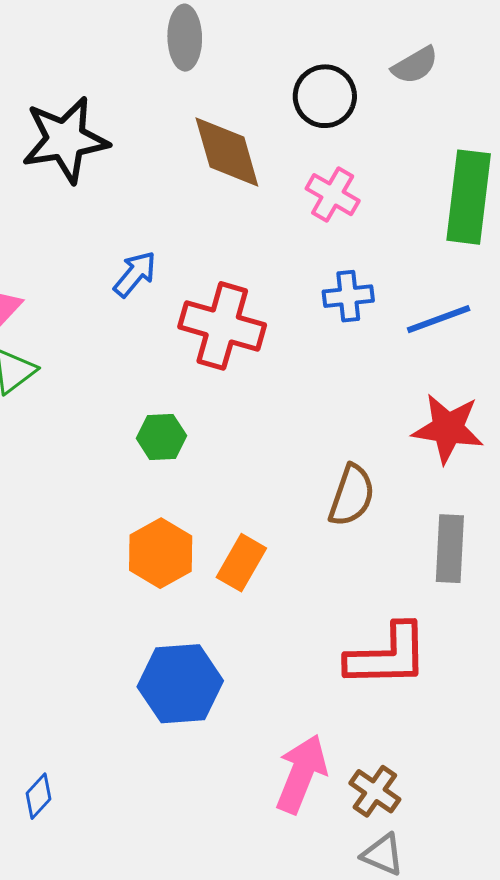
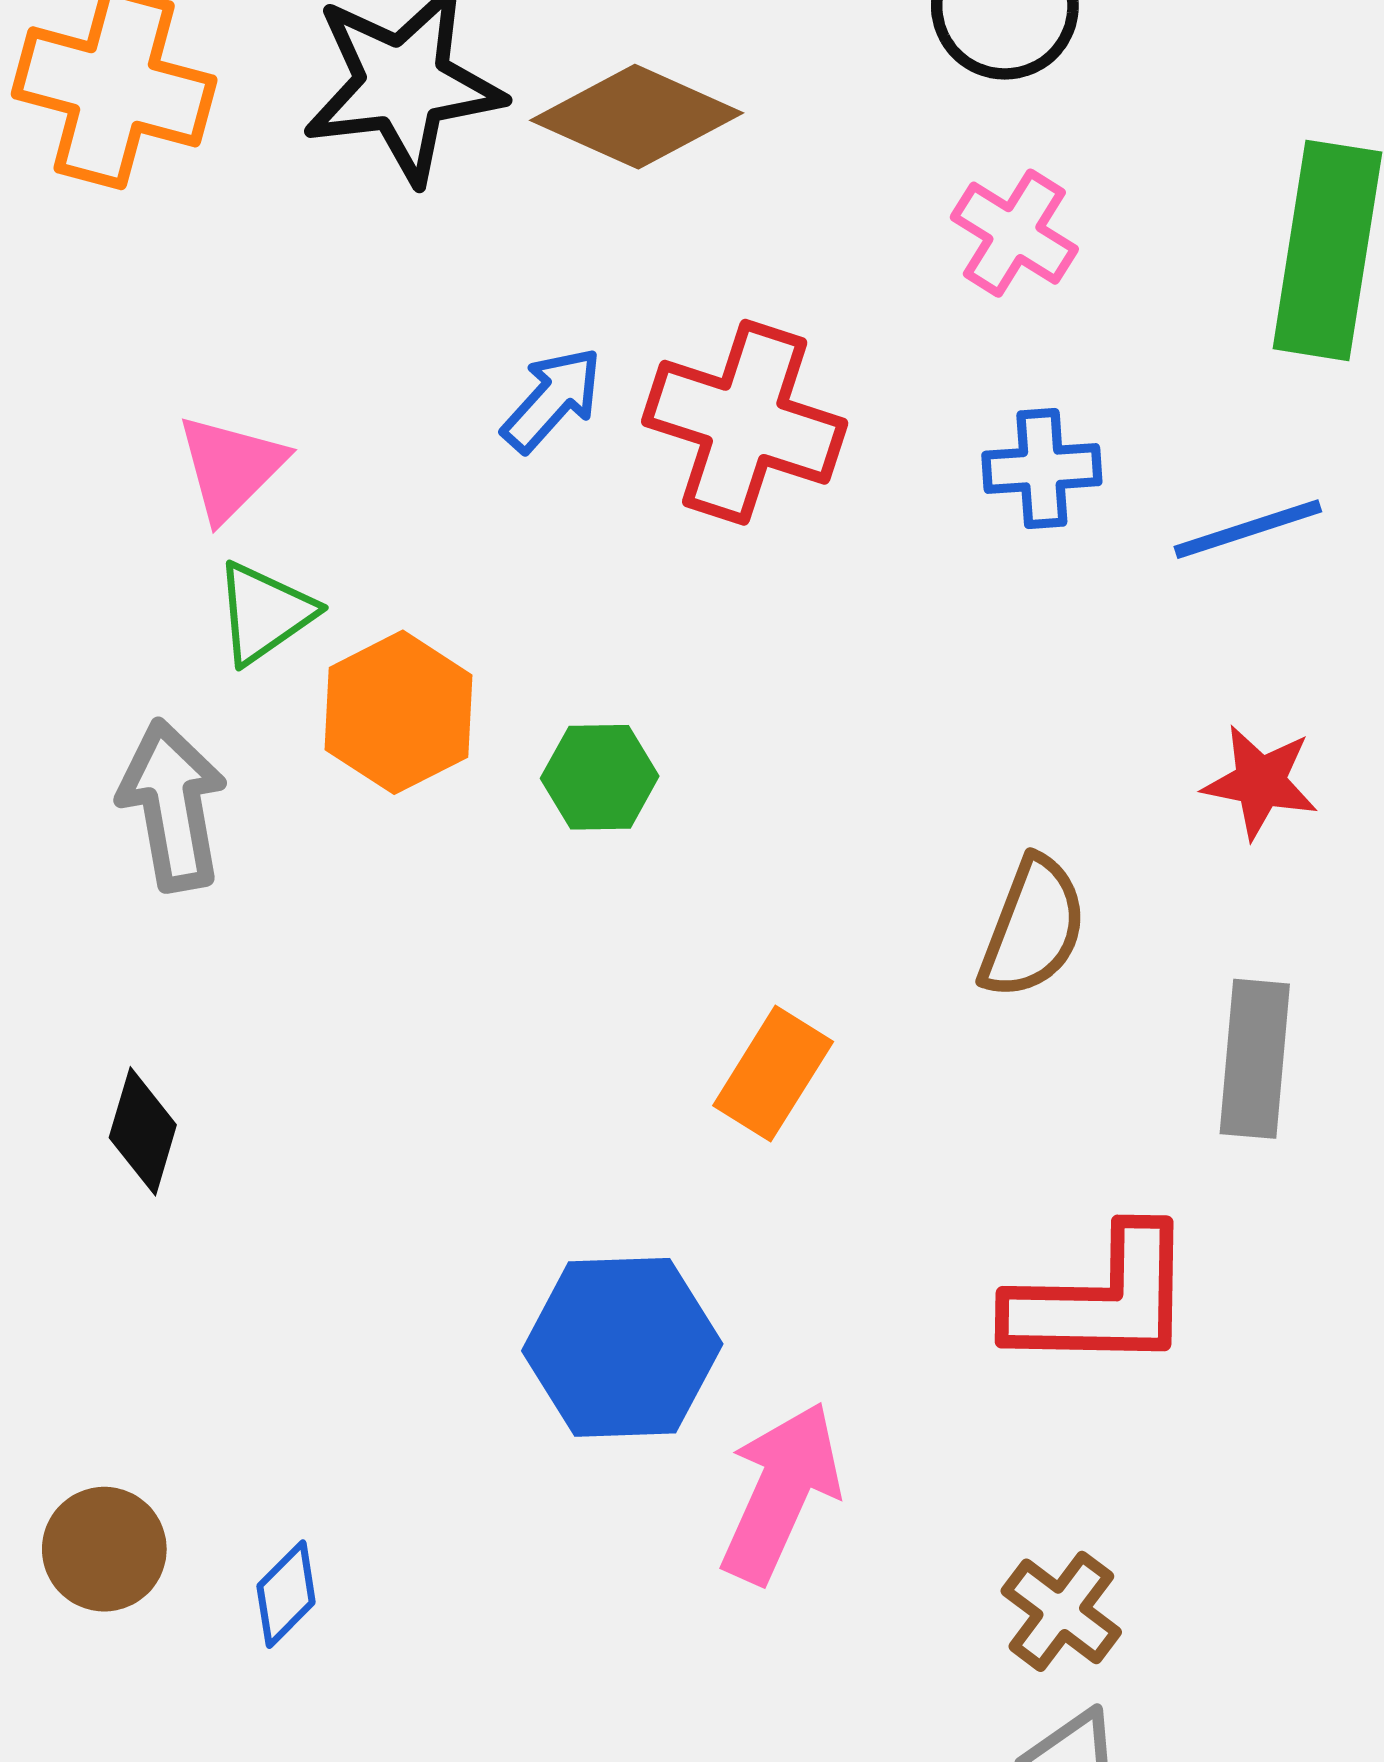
brown diamond: (227, 152) -> (637, 117), moved, turned -52
red cross: (222, 326) -> (745, 422), moved
red star: (448, 429) -> (1260, 782), size x0.7
orange hexagon: (161, 553) -> (399, 712), moved
pink arrow: (301, 774) -> (781, 1492), moved

